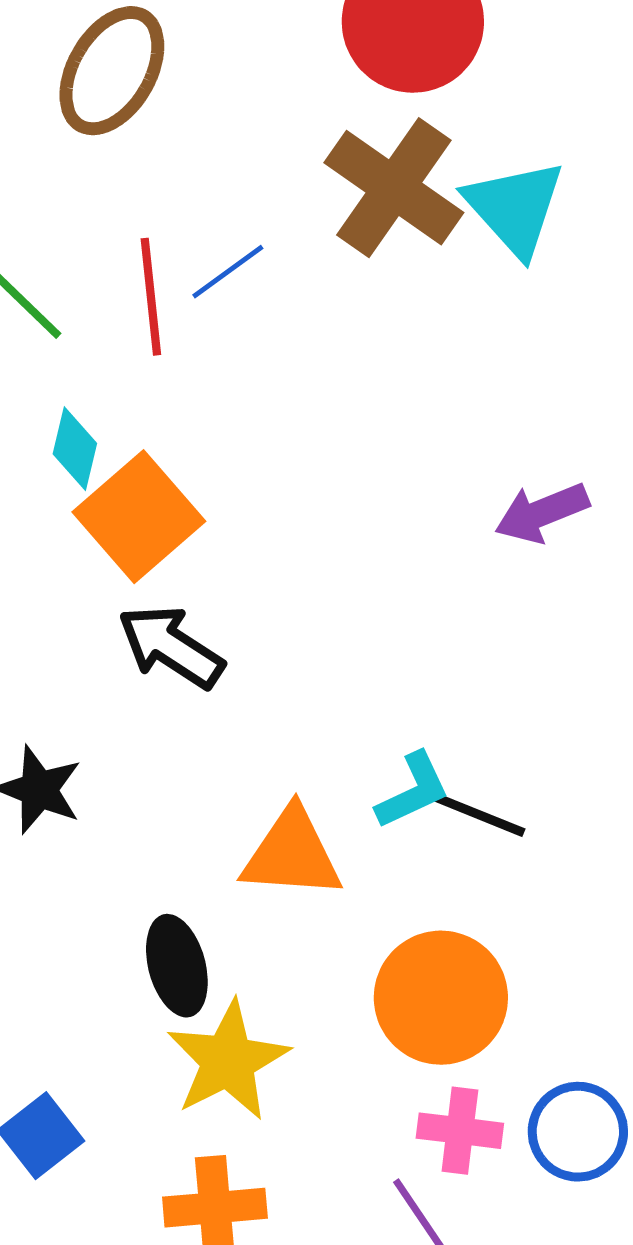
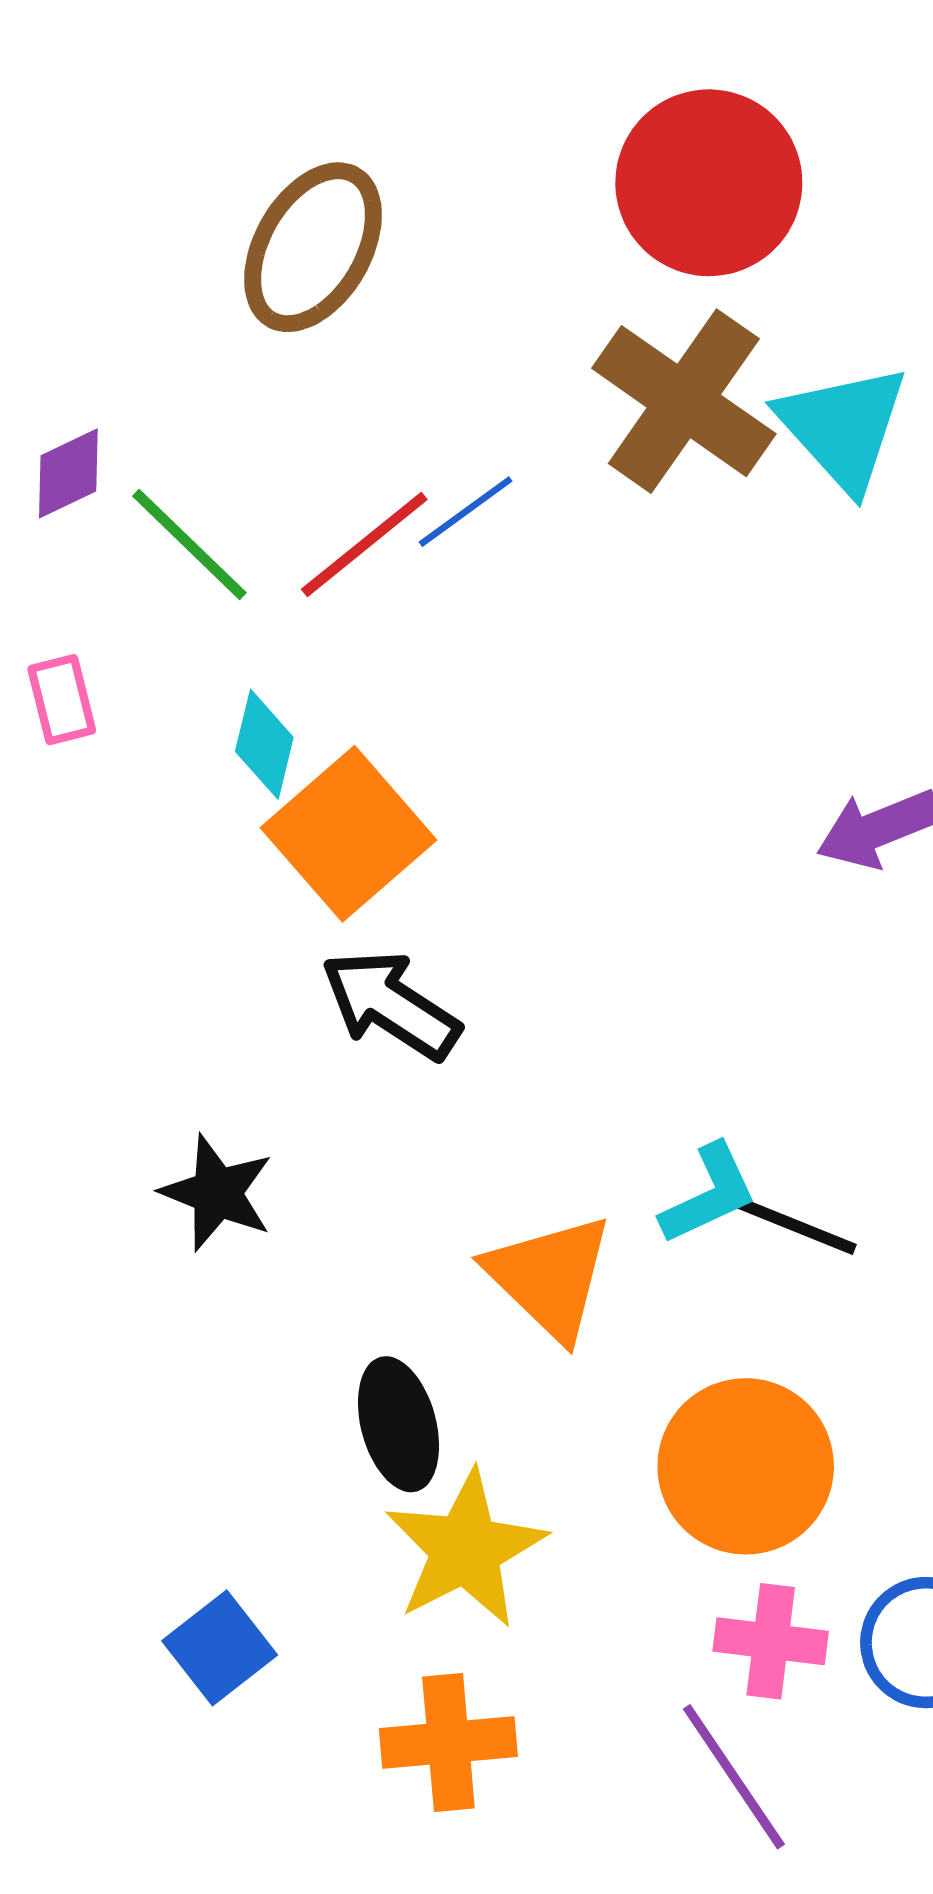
red line: (151, 297) -> (364, 544), turned 57
orange triangle: (292, 854) -> (550, 1277), turned 40

